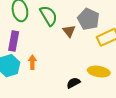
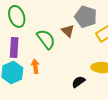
green semicircle: (49, 16) -> (46, 39), moved

